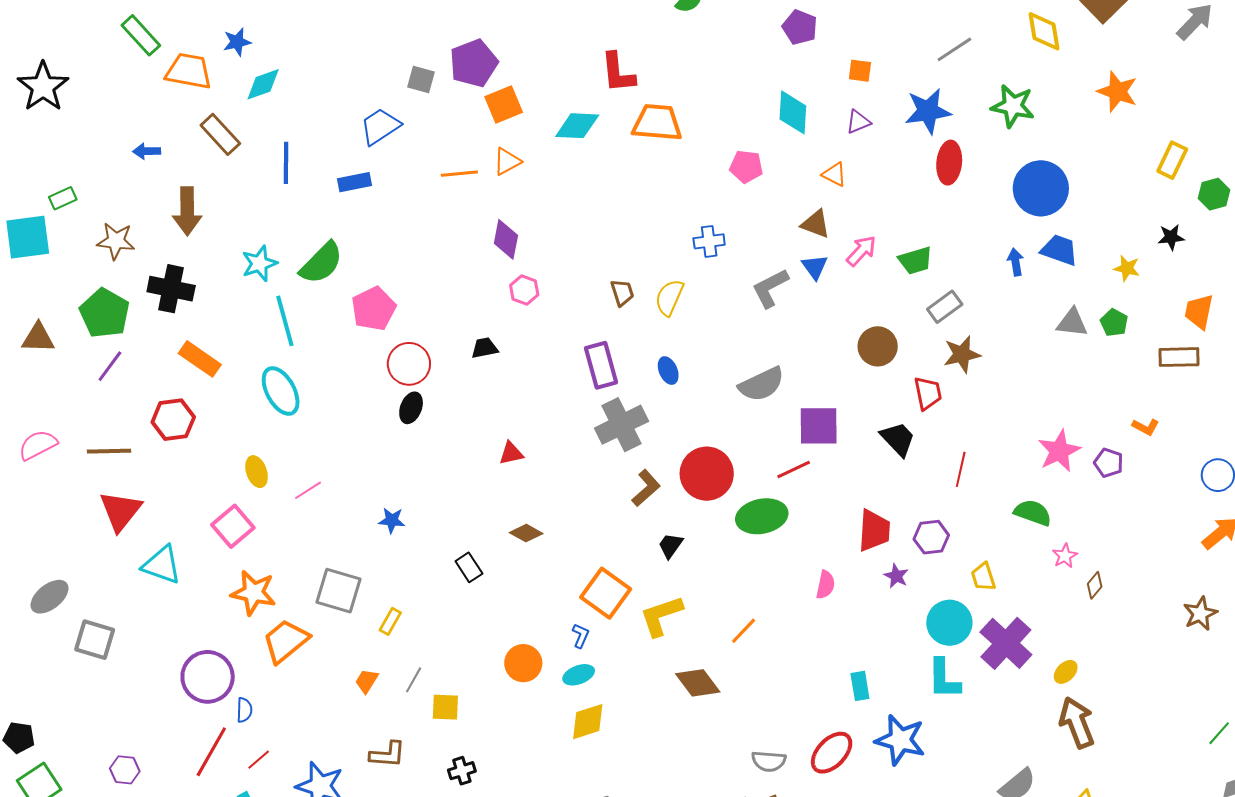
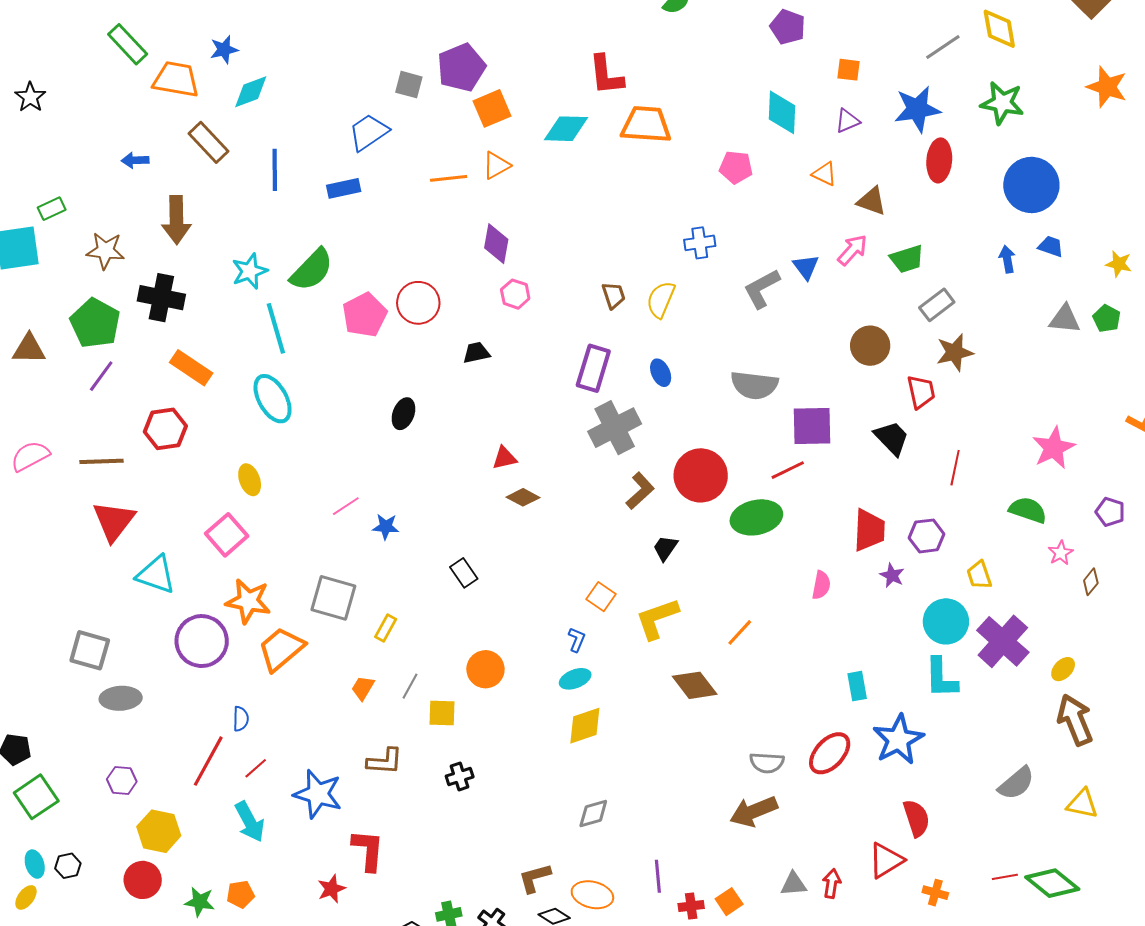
yellow diamond: (1044, 31) -> (999, 29), moved
black star: (43, 87) -> (30, 97), size x0.6
brown triangle: (816, 224) -> (872, 201), moved
blue trapezoid: (1059, 250) -> (1051, 246), size x0.7
red circle: (409, 364) -> (418, 303), moved
purple rectangle: (601, 365) -> (593, 368), turned 33
gray semicircle: (762, 384) -> (754, 385), turned 33
purple pentagon: (1109, 463) -> (1110, 512), moved
pink line: (308, 490) -> (346, 506), moved
brown diamond: (526, 533) -> (523, 497), moved
orange square: (606, 593) -> (601, 597), size x0.6
gray ellipse: (50, 597) -> (121, 698), moved, turned 36
orange circle: (523, 663) -> (485, 669), moved
purple circle: (208, 677) -> (202, 641), moved
blue star: (900, 740) -> (898, 740), turned 30

